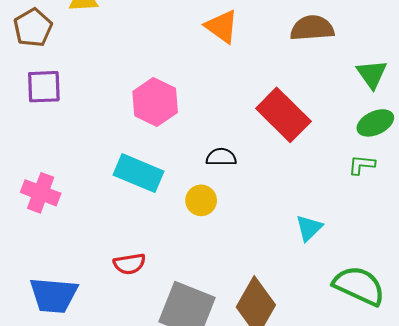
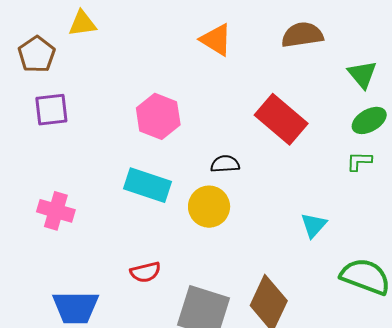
yellow circle: (201, 200) -> (209, 207), size x1.4

